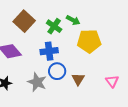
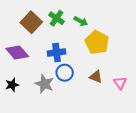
green cross: (54, 26) -> (57, 18), moved
yellow pentagon: (89, 41) -> (97, 42), turned 30
brown triangle: (78, 79) -> (96, 77), moved, turned -40

